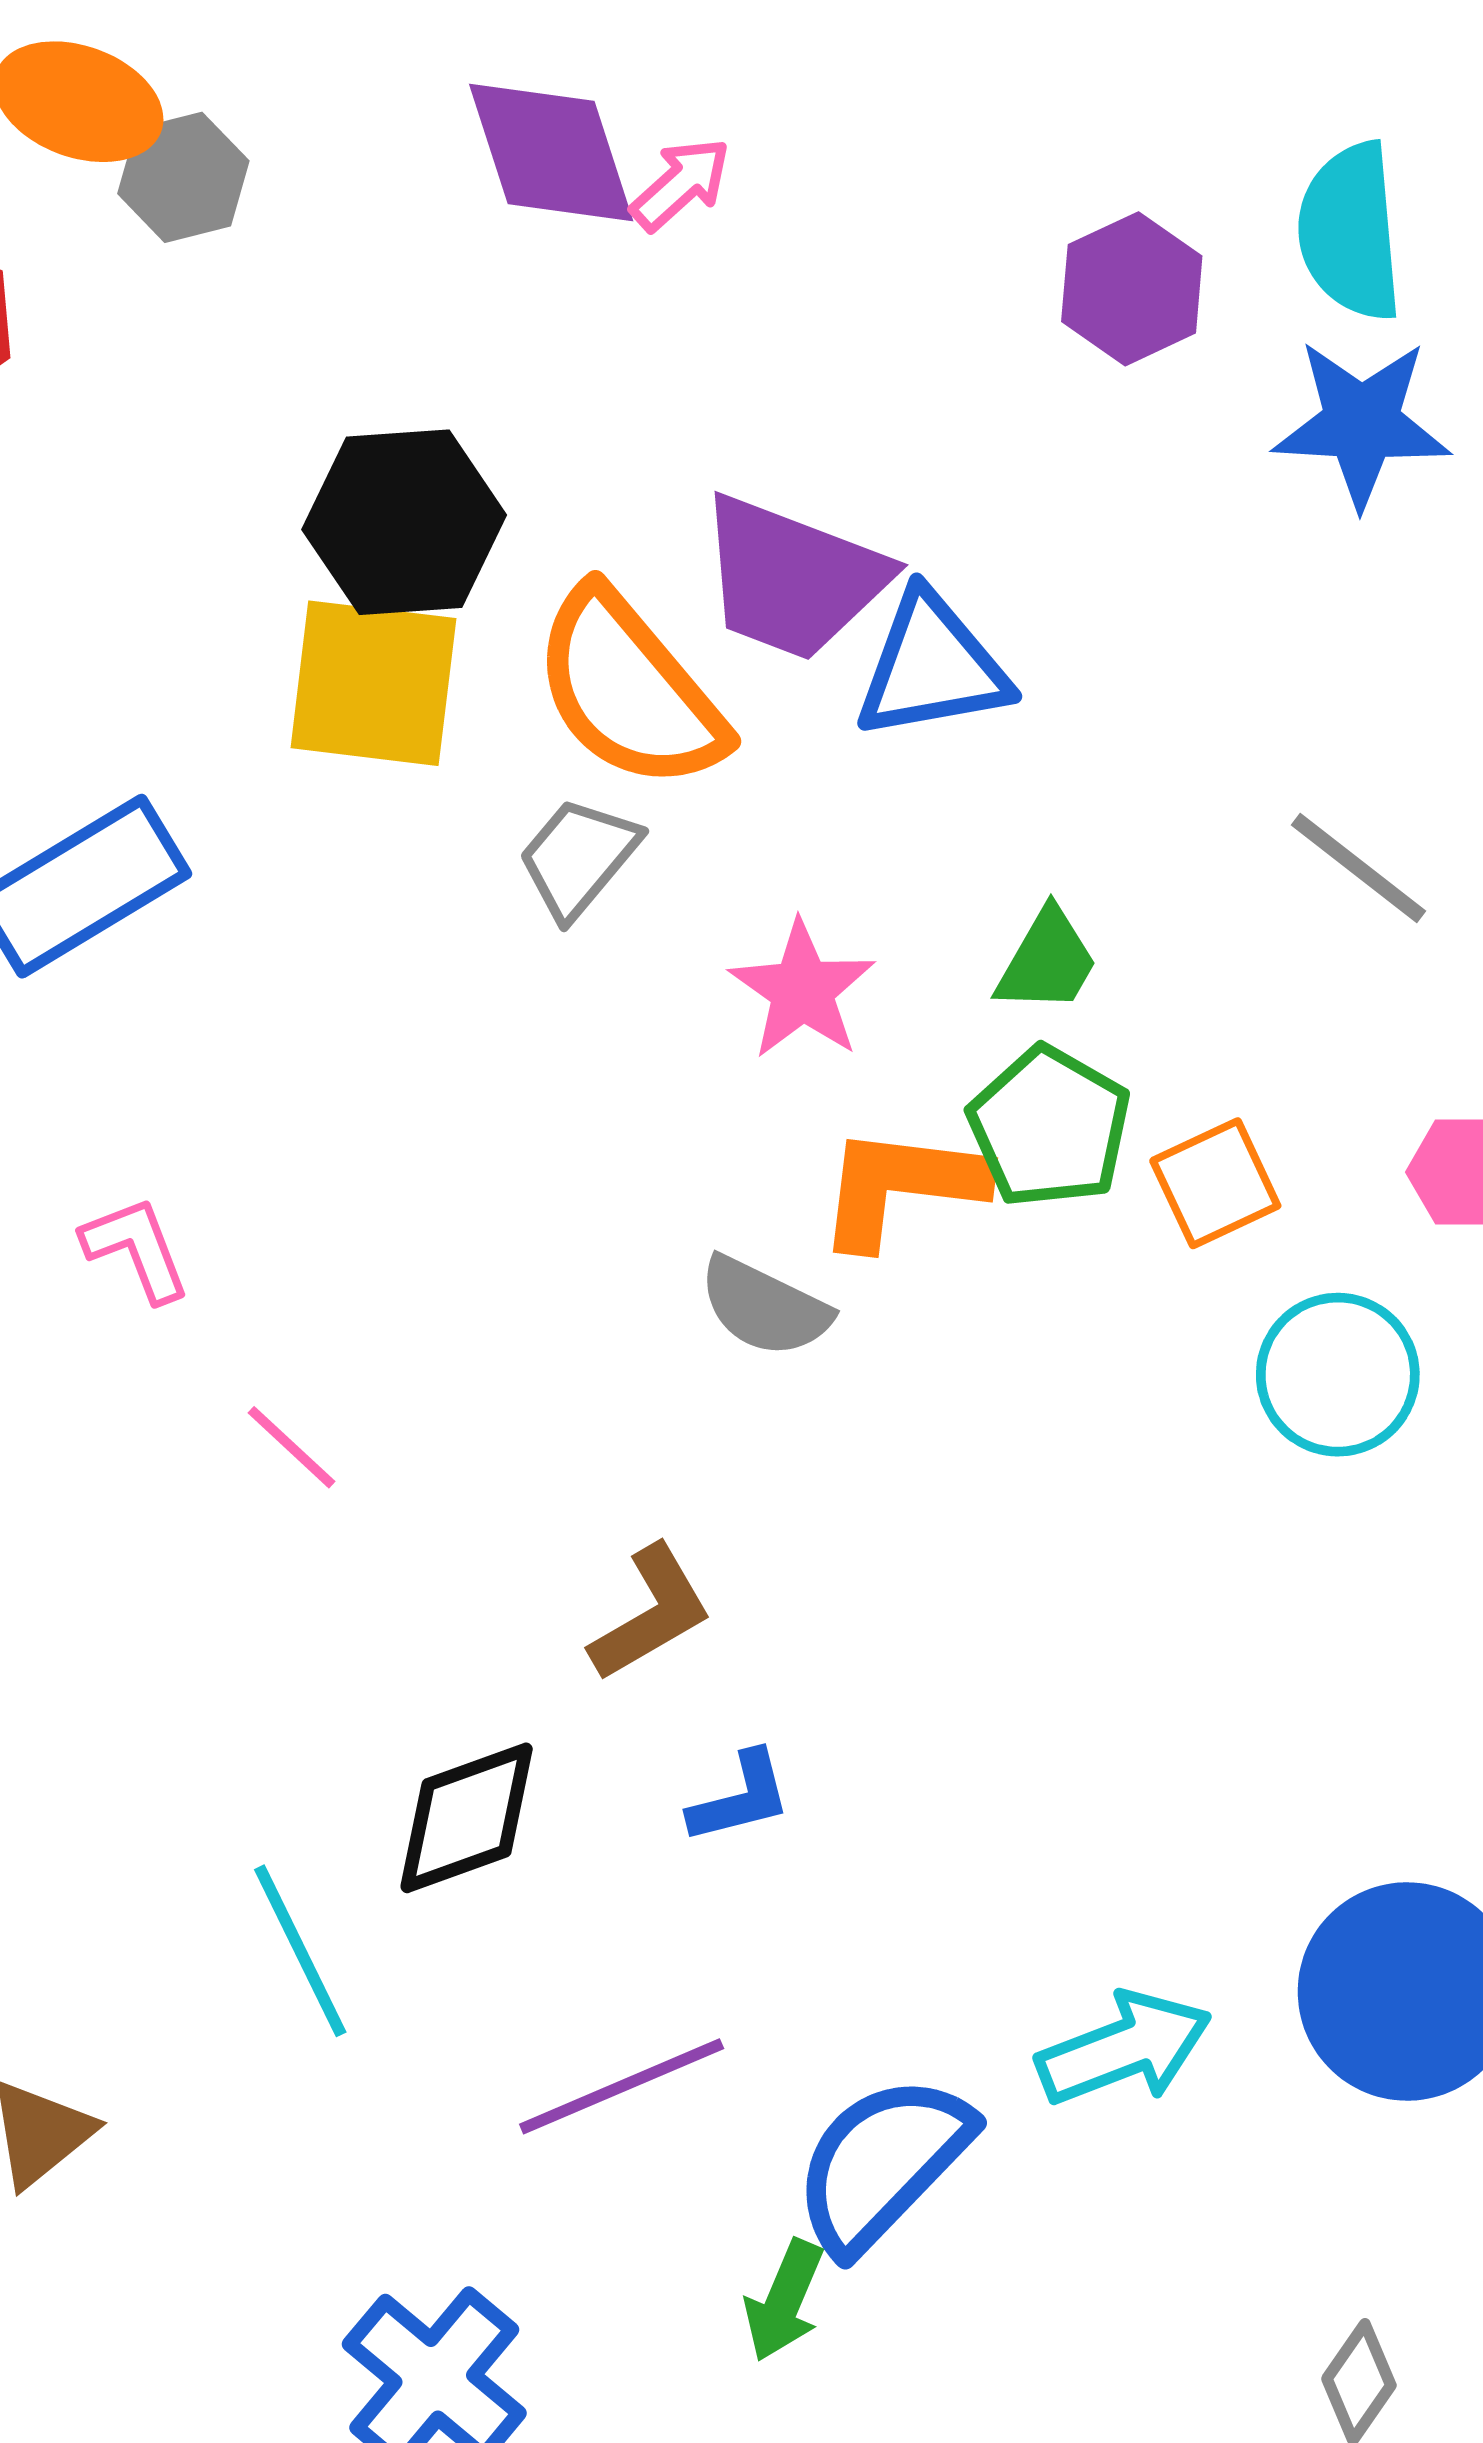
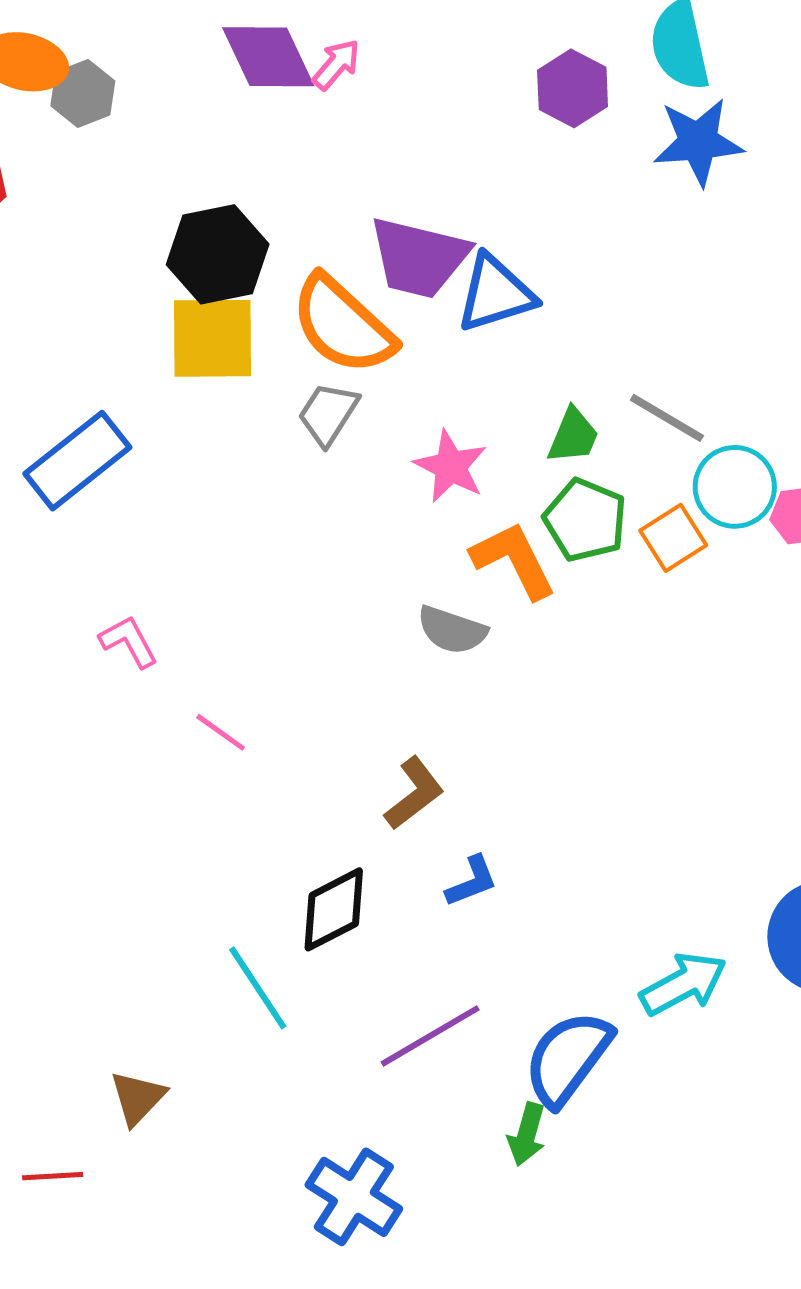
gray line: (1358, 868) -> (667, 418), moved
orange L-shape: (901, 1186) -> (514, 560), turned 64
cyan circle: (1338, 1375) -> (735, 487), moved

